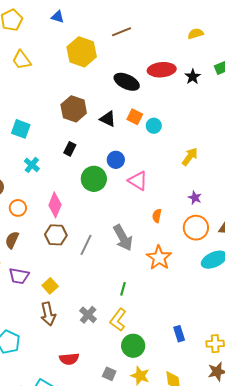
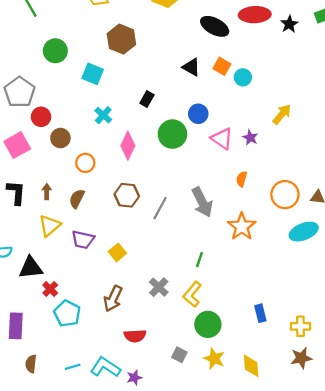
brown hexagon: (74, 109) -> (121, 39), moved
purple star: (195, 198) -> (250, 138), moved
pink diamond: (55, 205) -> (128, 146), moved
brown arrow: (48, 314) -> (113, 299), moved, turned 35

